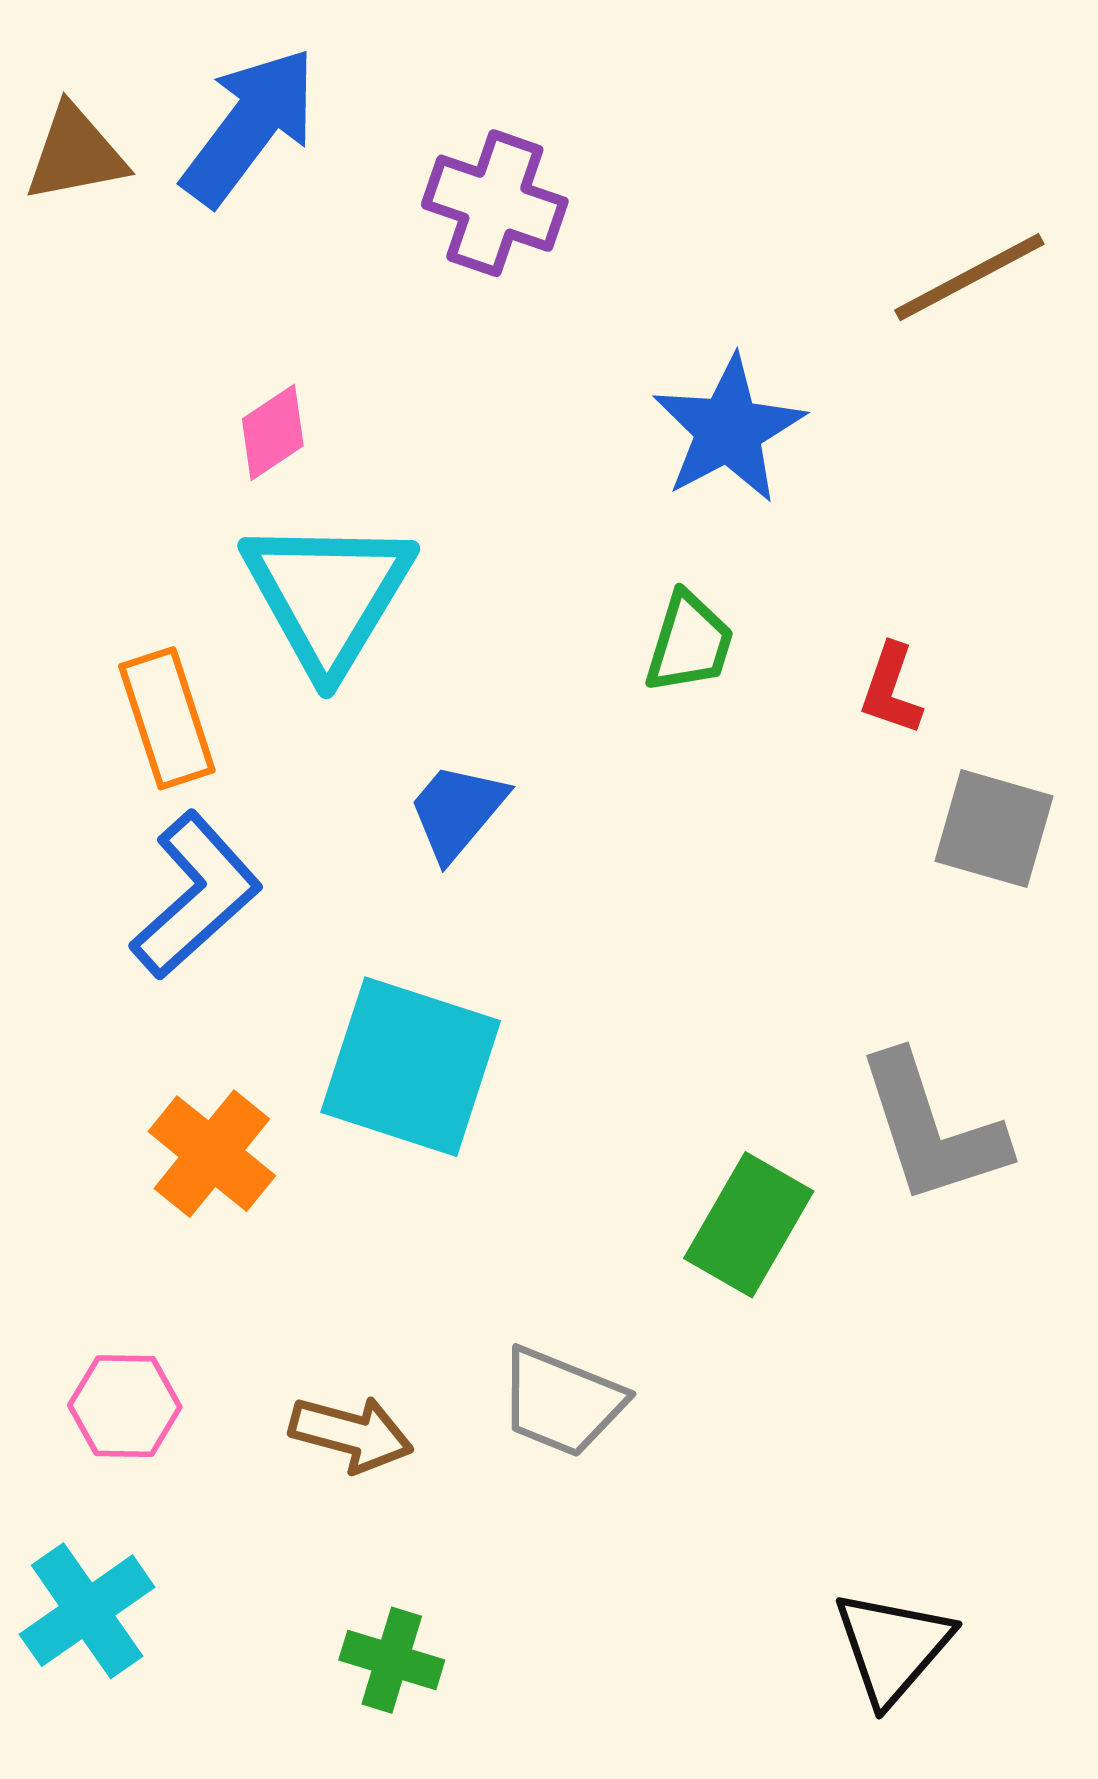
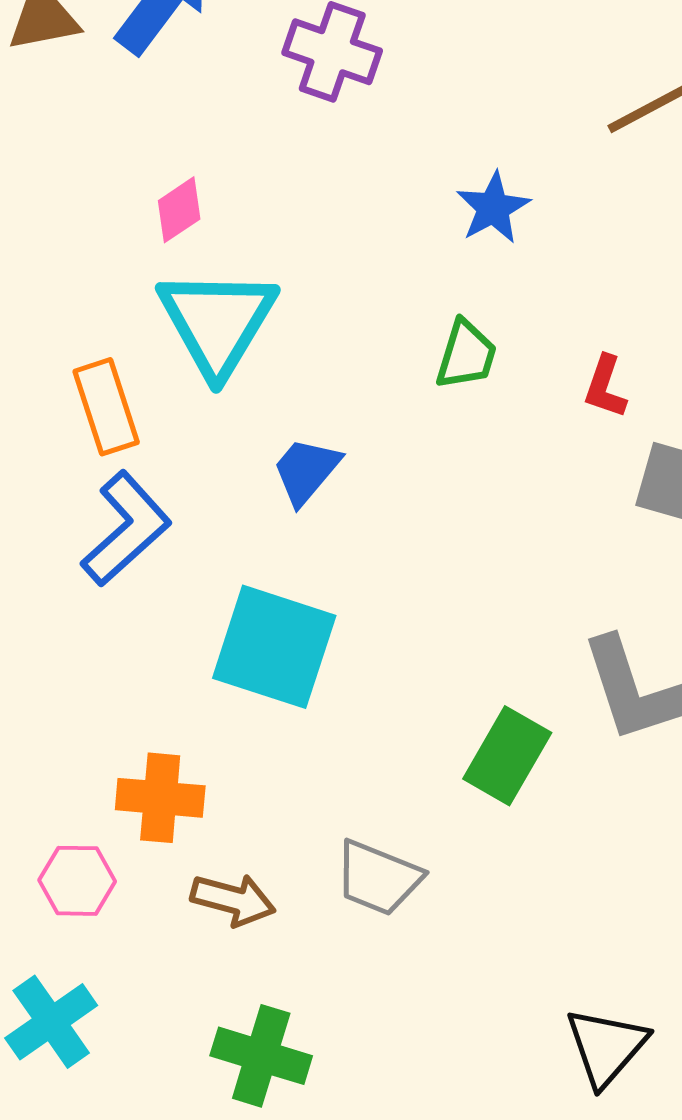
blue star: (728, 430) -> (493, 208), size x0.7
orange cross: (212, 1154) -> (160, 798), moved, turned -34
green cross: (392, 1660) -> (261, 1056), size x1.4

